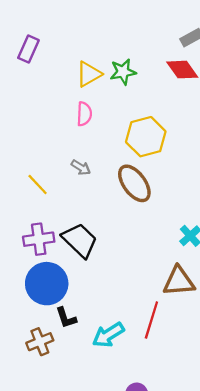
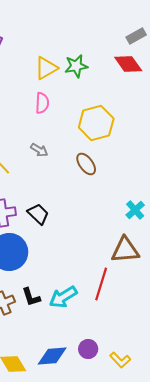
brown ellipse: (134, 183) -> (86, 164), size x0.7
black trapezoid: (80, 240) -> (38, 214), size x0.7
black L-shape: (66, 318) -> (31, 297), moved

